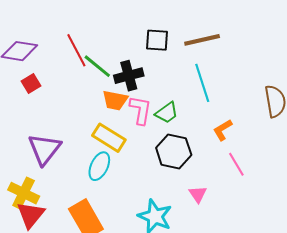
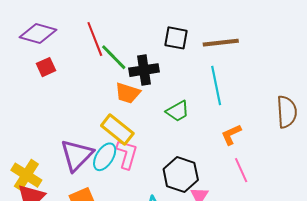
pink L-shape: (141, 110) -> (127, 154), moved
purple triangle: (44, 149) -> (77, 155), moved
black hexagon: (174, 151) -> (181, 174), moved

